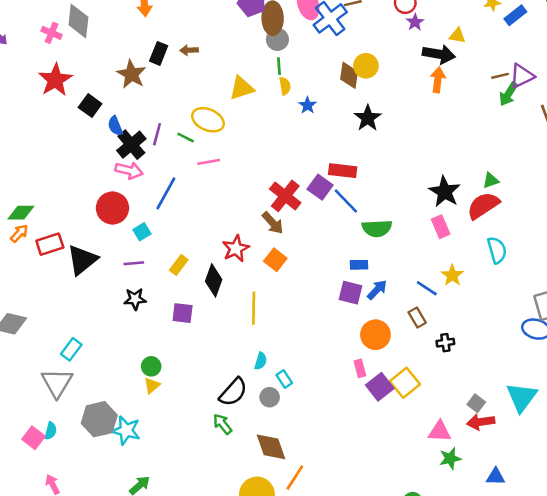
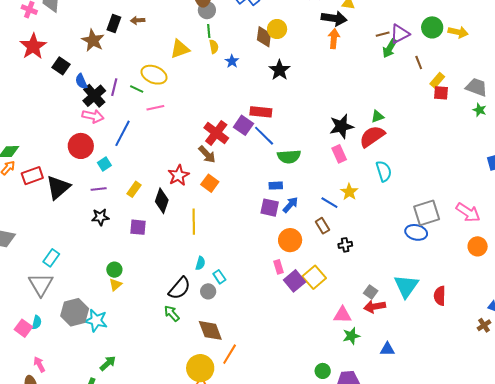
black star: (445, 192) -> (341, 126), turned 30

